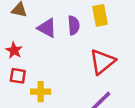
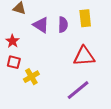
red triangle: (102, 62) -> (84, 56), turned 30
yellow cross: (41, 92) -> (31, 77), turned -35

